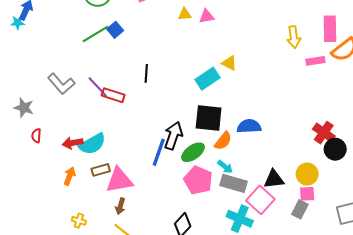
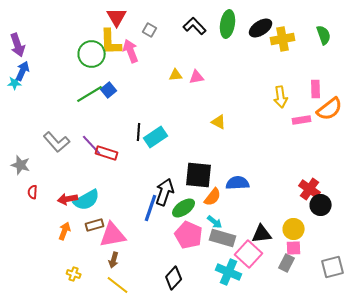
pink rectangle: (330, 29) -> (316, 89), size x0.7
cyan rectangle: (208, 79) -> (156, 137), moved

